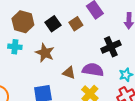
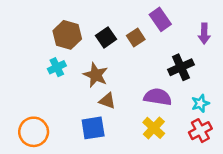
cyan cross: (15, 47) -> (57, 67), turned -32
brown triangle: (69, 73) -> (107, 101), moved

